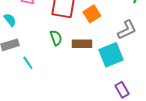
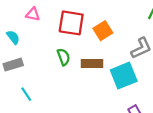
cyan line: (28, 63) -> (26, 94), moved

